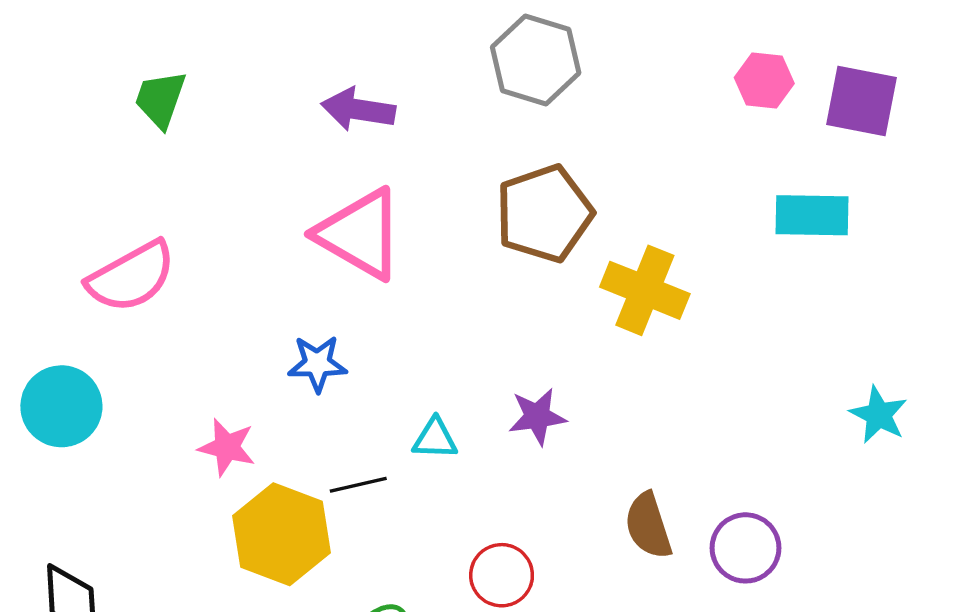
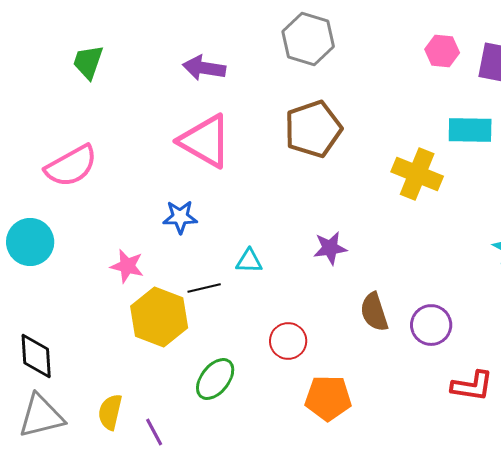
yellow cross: (645, 290) -> (417, 174), moved
purple star: (537, 417) -> (330, 248), moved

